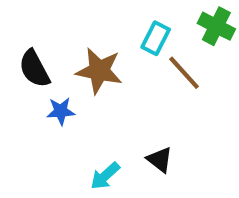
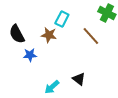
cyan rectangle: (156, 38) -> (62, 19), moved
brown star: (99, 71) -> (49, 35), size x0.7

